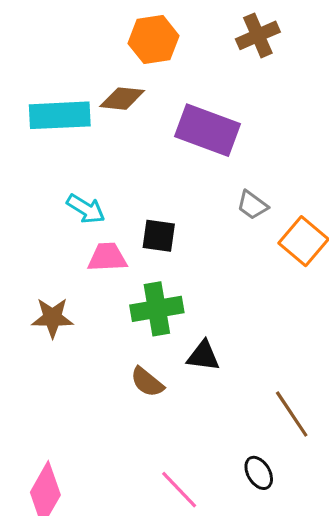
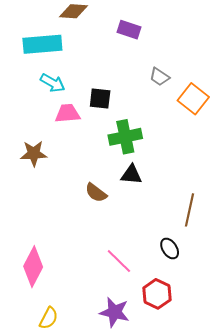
cyan rectangle: (60, 115) -> (42, 44), moved
purple rectangle: (208, 130) -> (129, 30), size x0.6
green cross: (157, 309) -> (125, 137), moved
brown line: (292, 414) -> (189, 210), turned 48

